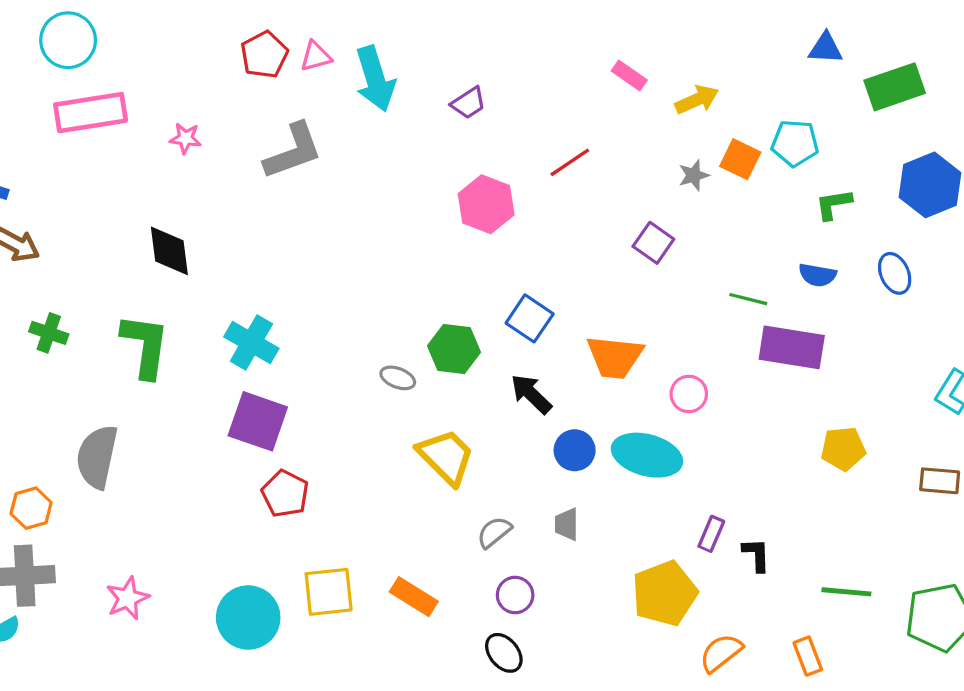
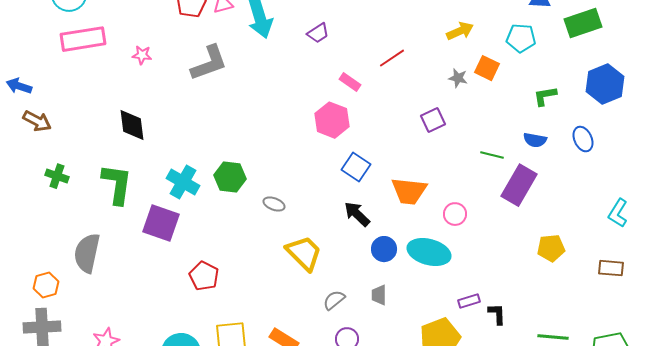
pink rectangle: (629, 76) -> (350, 82), moved
cyan pentagon: (795, 143) -> (521, 38), moved
red line: (570, 162) -> (392, 58), moved
gray star: (694, 175) -> (458, 78), turned 30
pink hexagon: (486, 204) -> (332, 120), moved
purple square: (653, 243) -> (433, 120), turned 30
purple rectangle: (792, 347) -> (519, 185), turned -69
green hexagon: (454, 349) -> (230, 177), moved
purple square: (258, 421) -> (161, 223), moved
purple rectangle: (711, 534) -> (469, 301), turned 50

